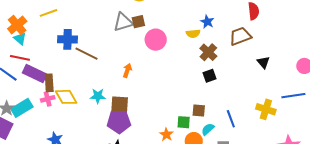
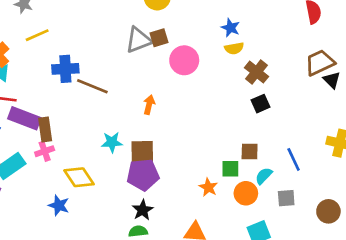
blue star: (207, 22) -> (230, 28), moved
brown trapezoid: (240, 36) -> (320, 63), moved
yellow diamond: (66, 97) -> (79, 177), moved

